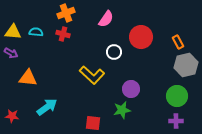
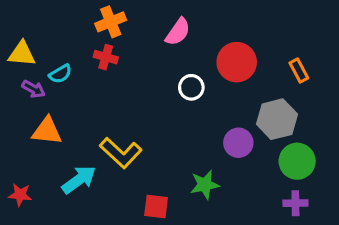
cyan semicircle: (36, 32) -> (60, 74), moved, turned 144
purple arrow: (11, 53) -> (34, 89), moved
gray hexagon: (186, 65) -> (277, 119), moved
yellow L-shape: (92, 75) -> (121, 153), moved
purple circle: (131, 89) -> (238, 143), moved

